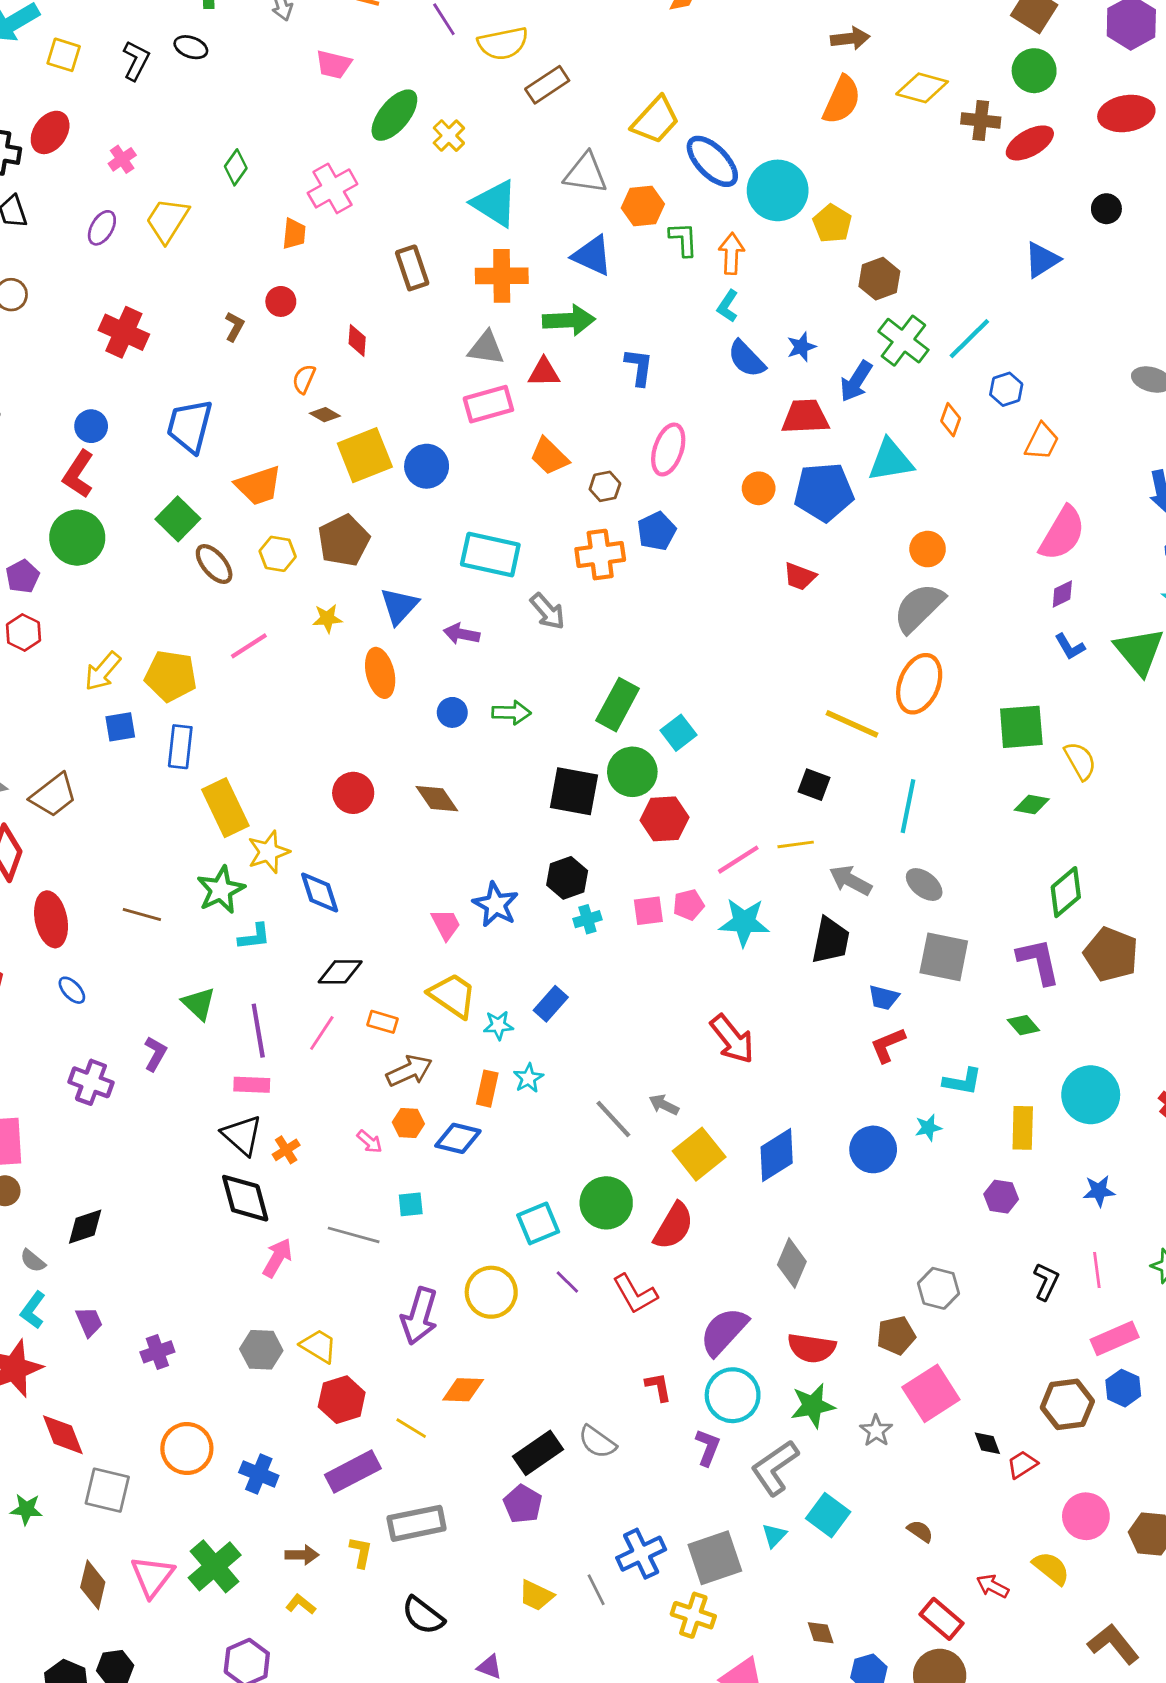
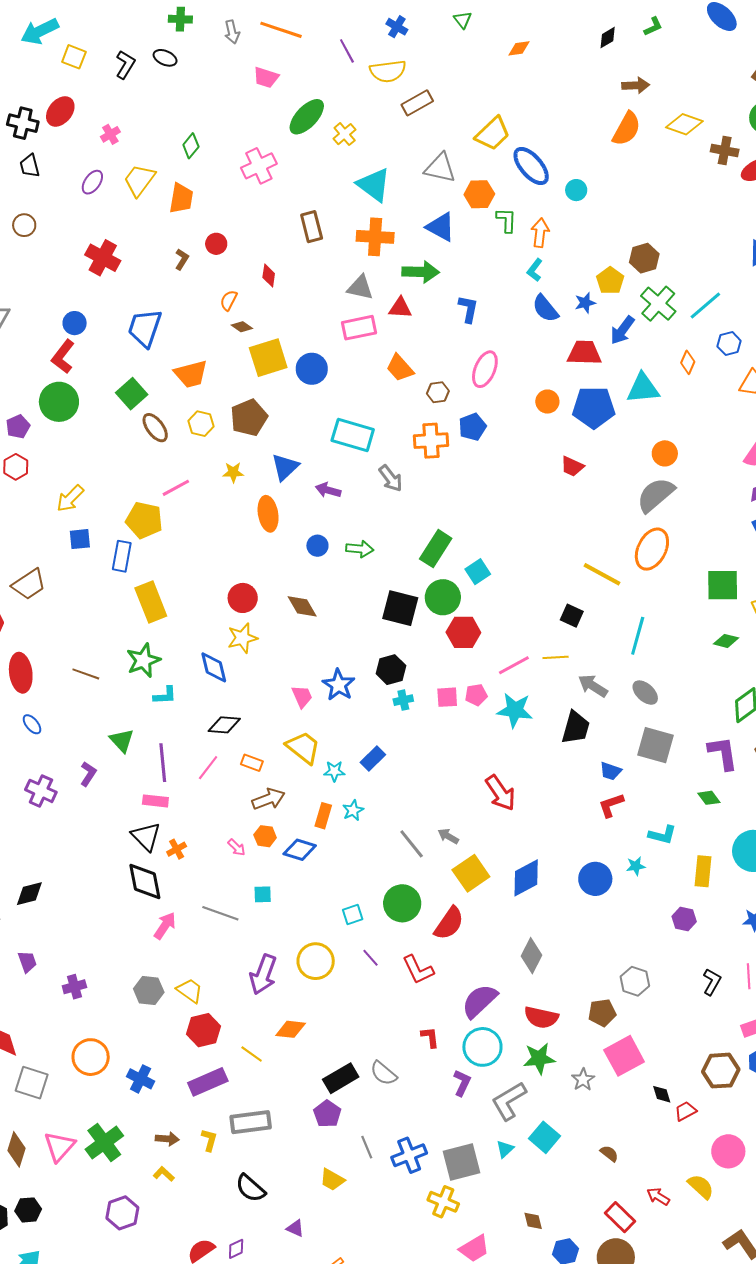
cyan circle: (778, 190) -> (576, 190), size x0.5
yellow pentagon: (832, 224) -> (610, 281), moved
orange trapezoid: (294, 234) -> (181, 198), moved, size x1.4
yellow pentagon: (171, 676) -> (144, 520), moved
yellow star: (268, 852) -> (242, 638), moved
cyan square: (538, 1223) -> (353, 914), size x0.7
gray line: (596, 1590) -> (367, 1147), moved

